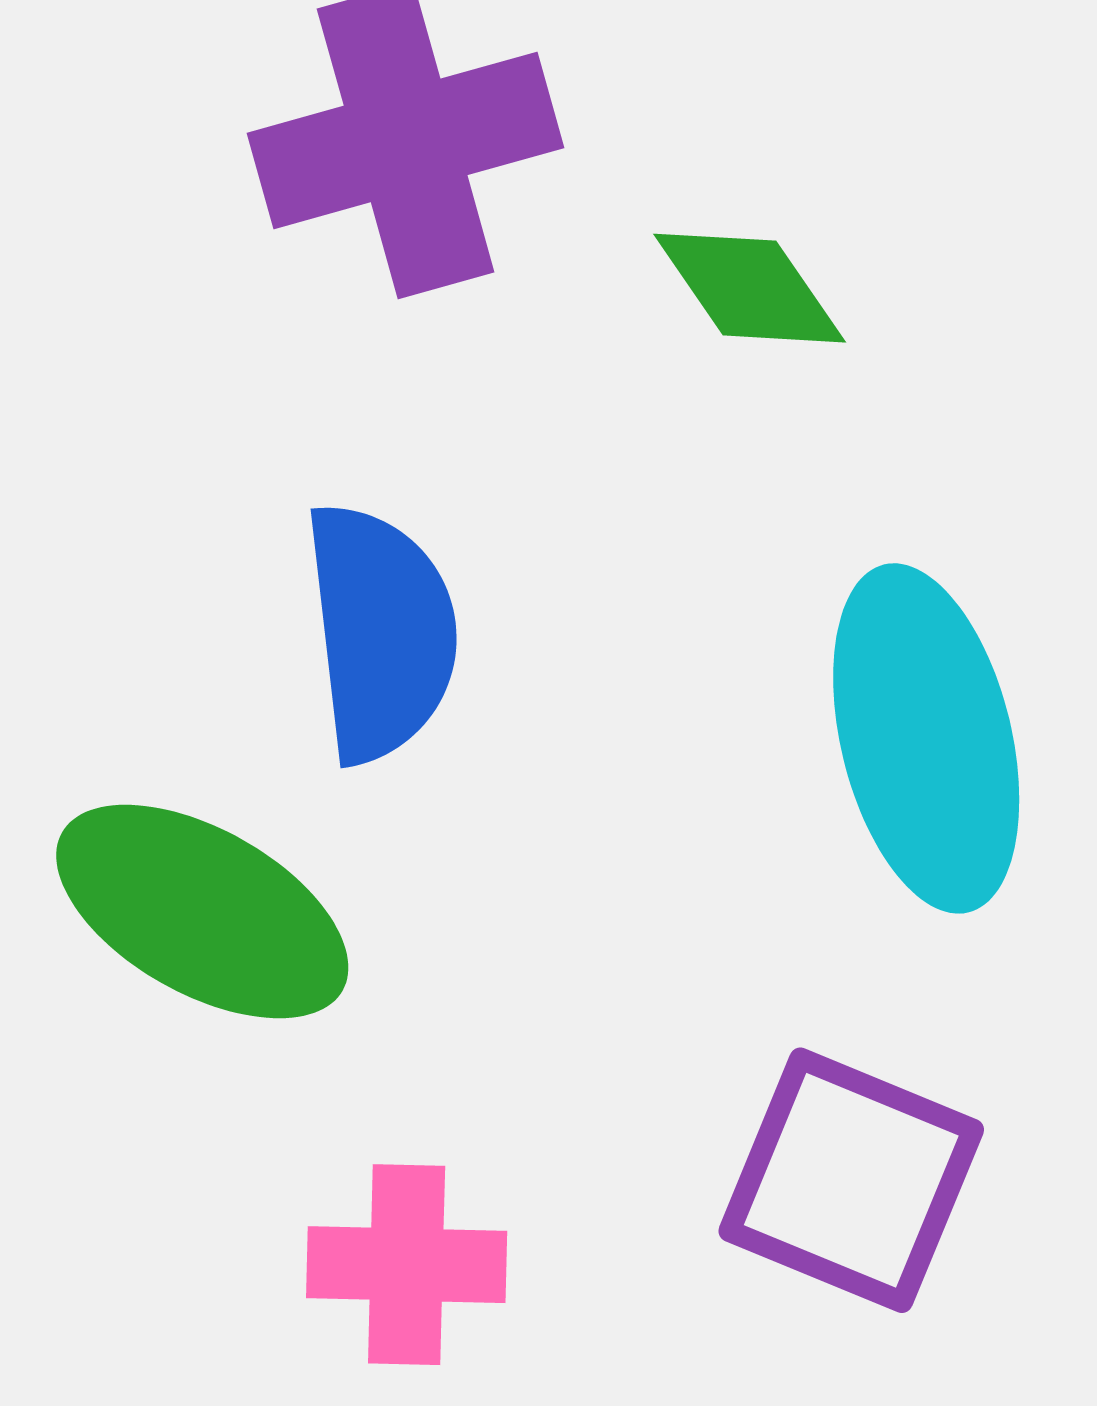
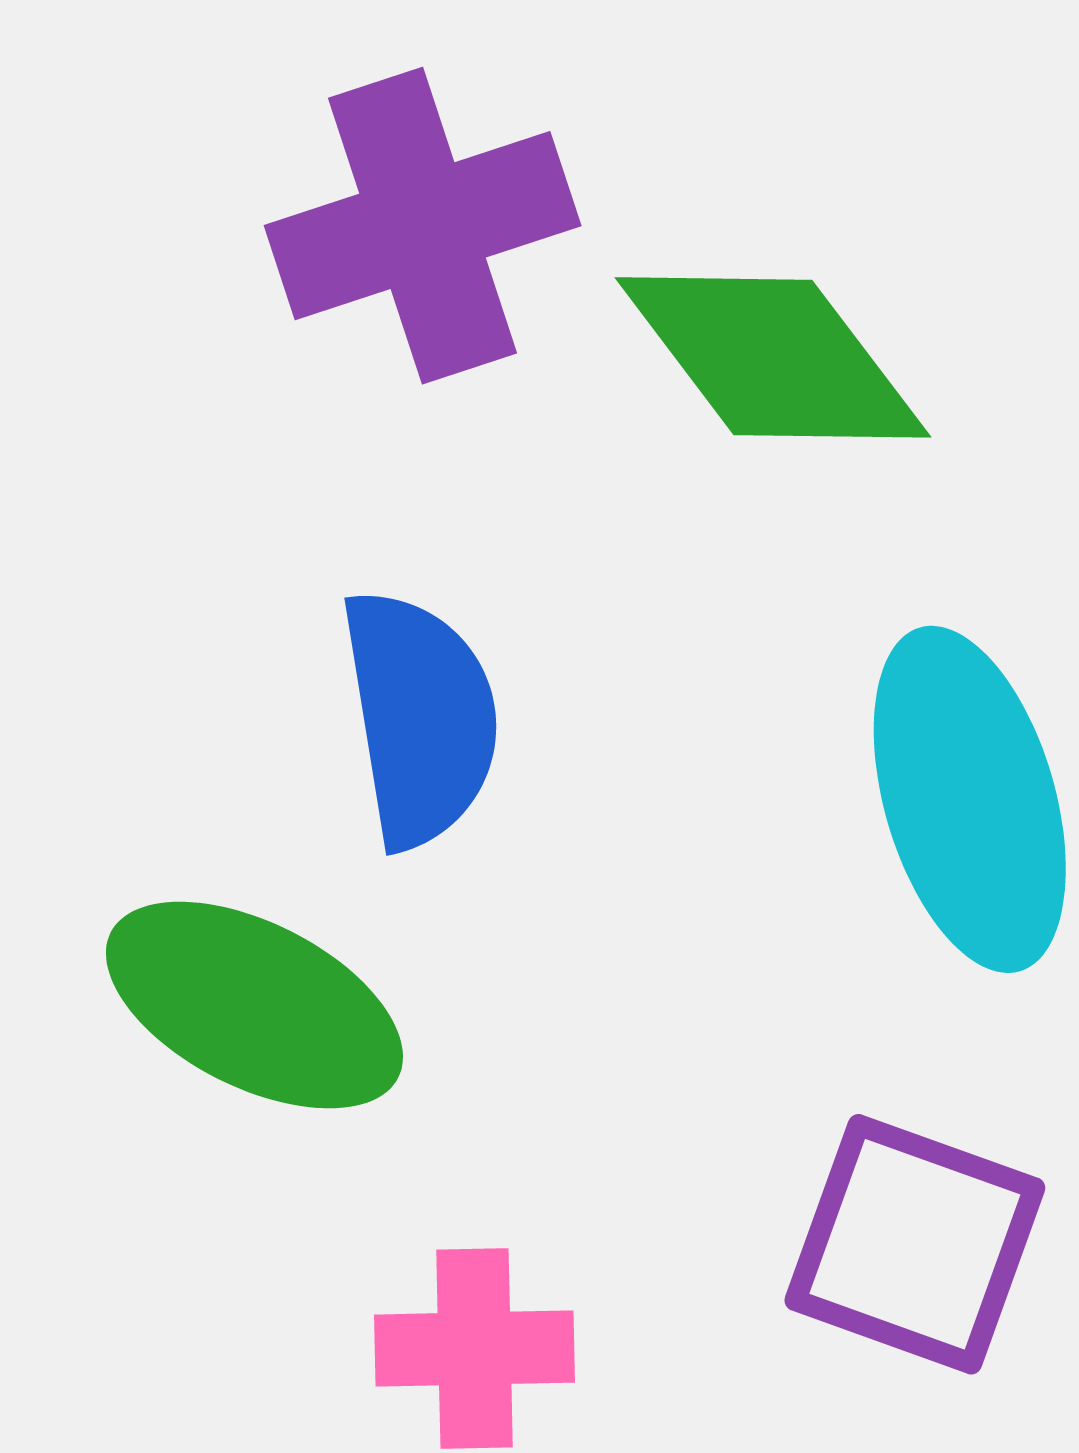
green diamond: (750, 288) -> (773, 357), size x1.6

